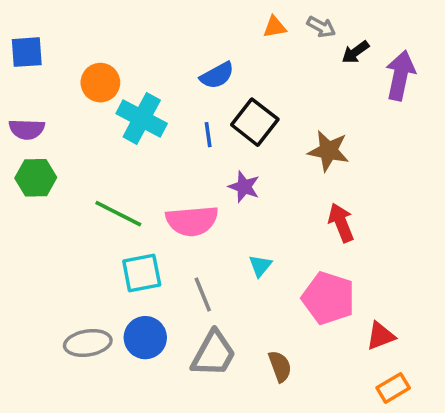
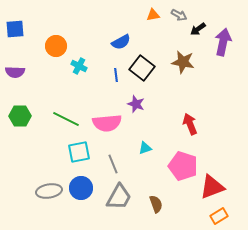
cyan cross: (142, 118) -> (79, 66), size x0.6
brown star: (328, 151) -> (183, 62), moved
green hexagon: (36, 178) -> (20, 116), moved
cyan triangle: (260, 266) -> (145, 148), turned 32
red triangle: (381, 336) -> (212, 187), size x1.5

